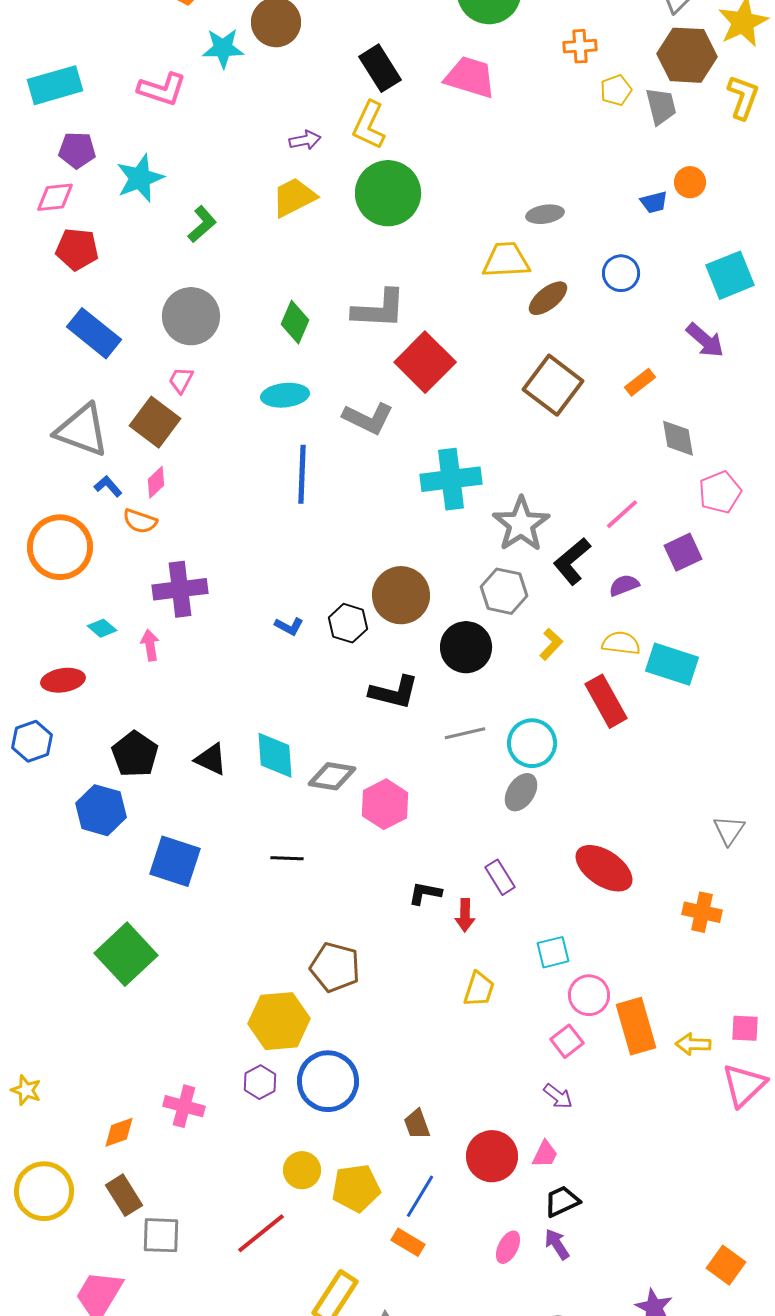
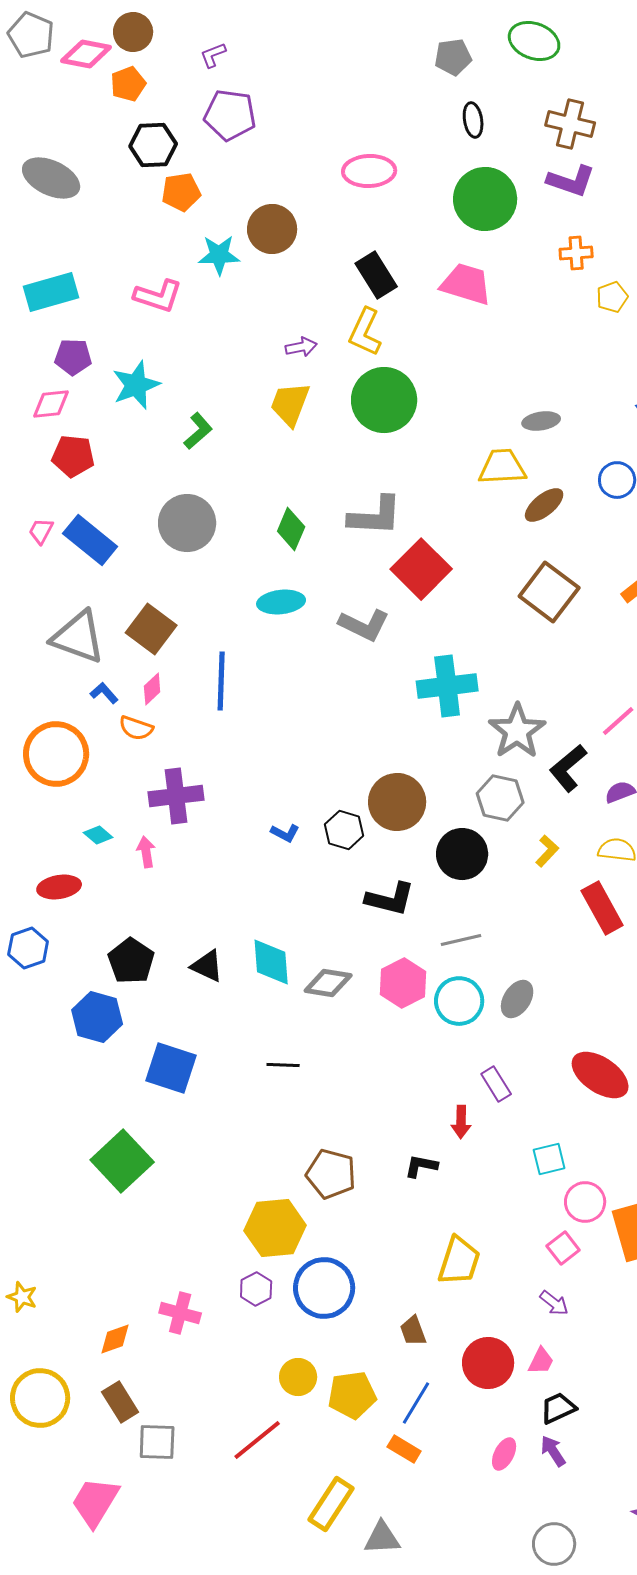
yellow trapezoid: (294, 197) -> (290, 404), turned -42
pink trapezoid: (181, 380) -> (41, 531), moved
blue line: (302, 474) -> (221, 681), moved
cyan circle: (532, 743) -> (459, 1001), moved
pink hexagon: (385, 804) -> (403, 983), moved
black L-shape: (425, 893) -> (421, 1166), moved
yellow trapezoid: (479, 989) -> (459, 1261), moved, size x1.4

